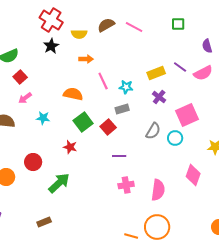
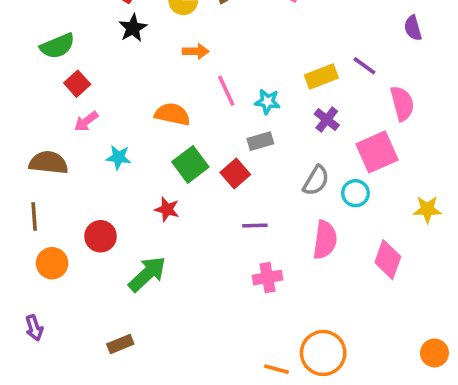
pink semicircle: (203, 73) -> (402, 103), moved, turned -78
pink semicircle: (158, 190) -> (325, 240), moved

